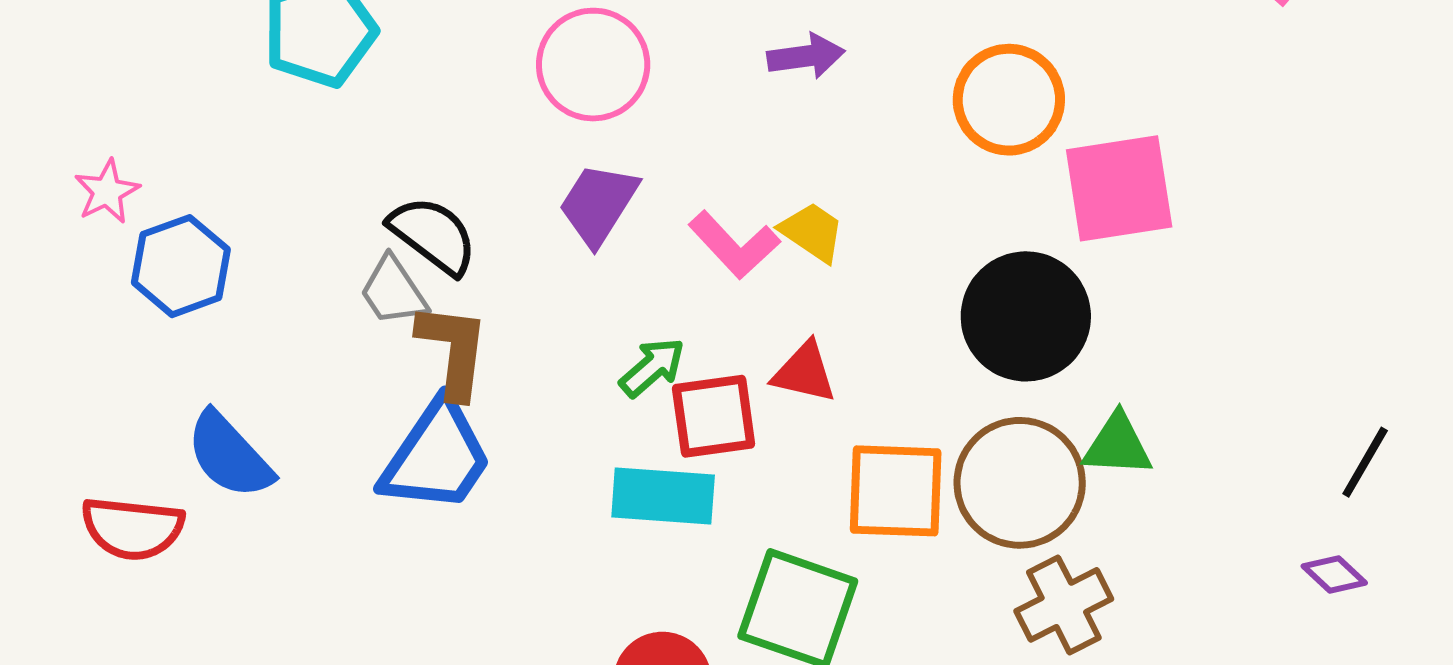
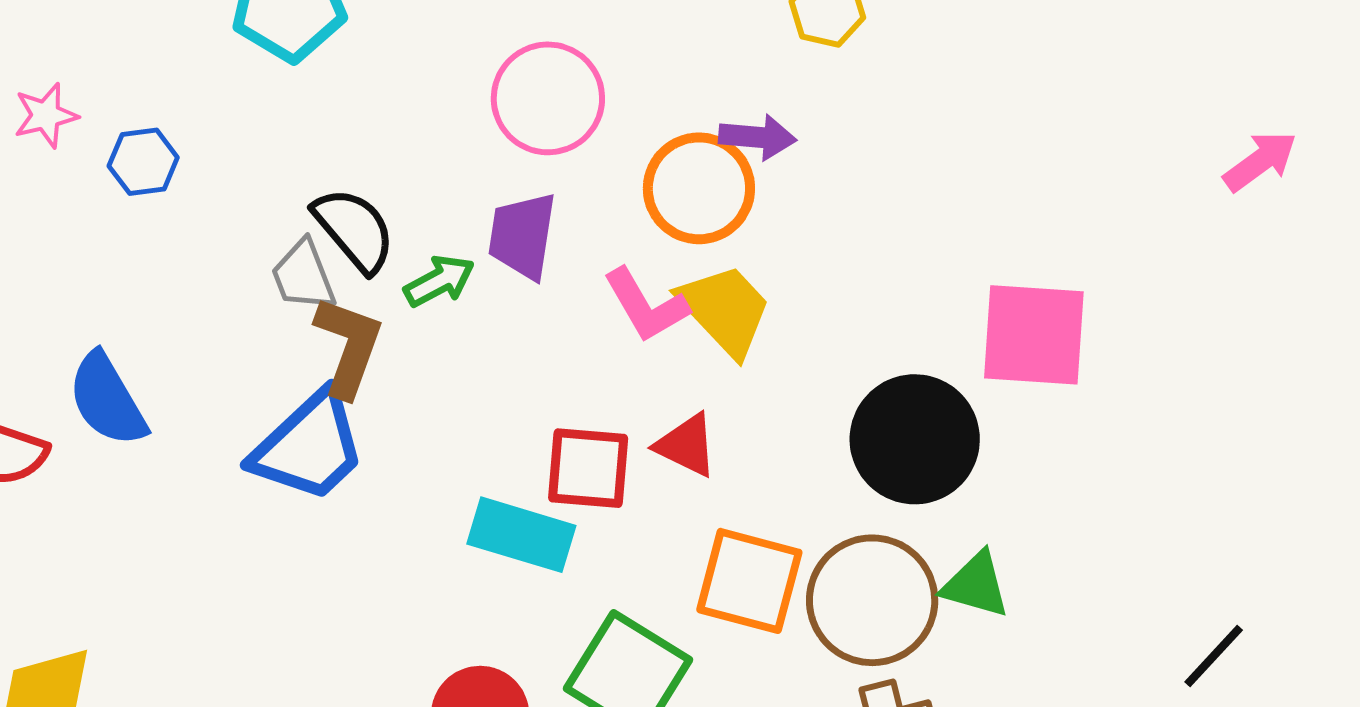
orange circle: (1009, 100) -> (699, 188), moved
purple trapezoid: (598, 204) -> (522, 236), turned -36
yellow trapezoid: (812, 232) -> (725, 310), size x1.5
blue hexagon: (181, 266) -> (143, 162), moved, size x0.7
green arrow: (652, 367) -> (439, 281), moved

